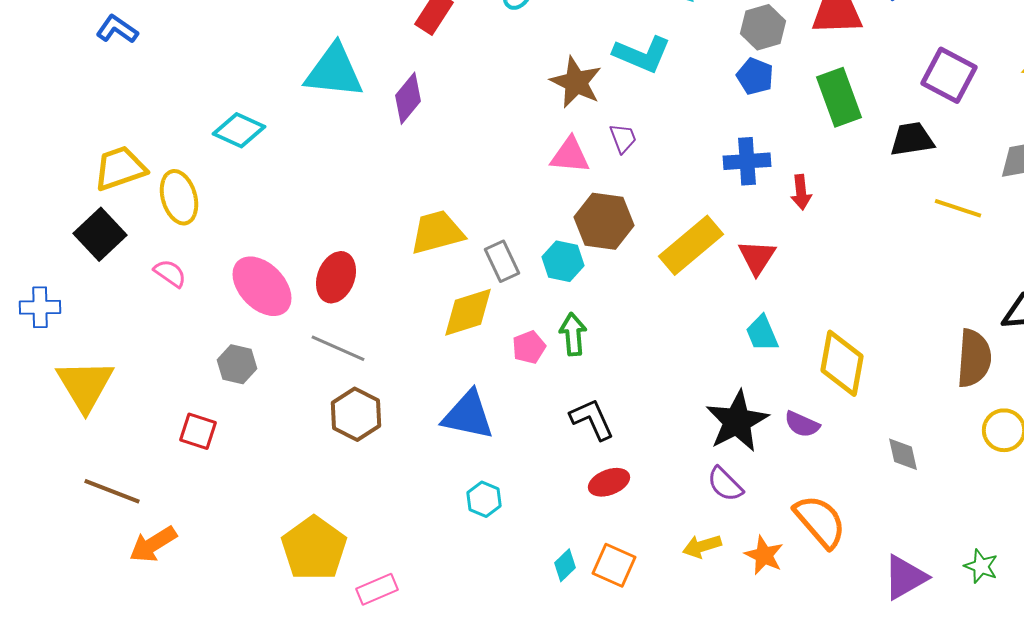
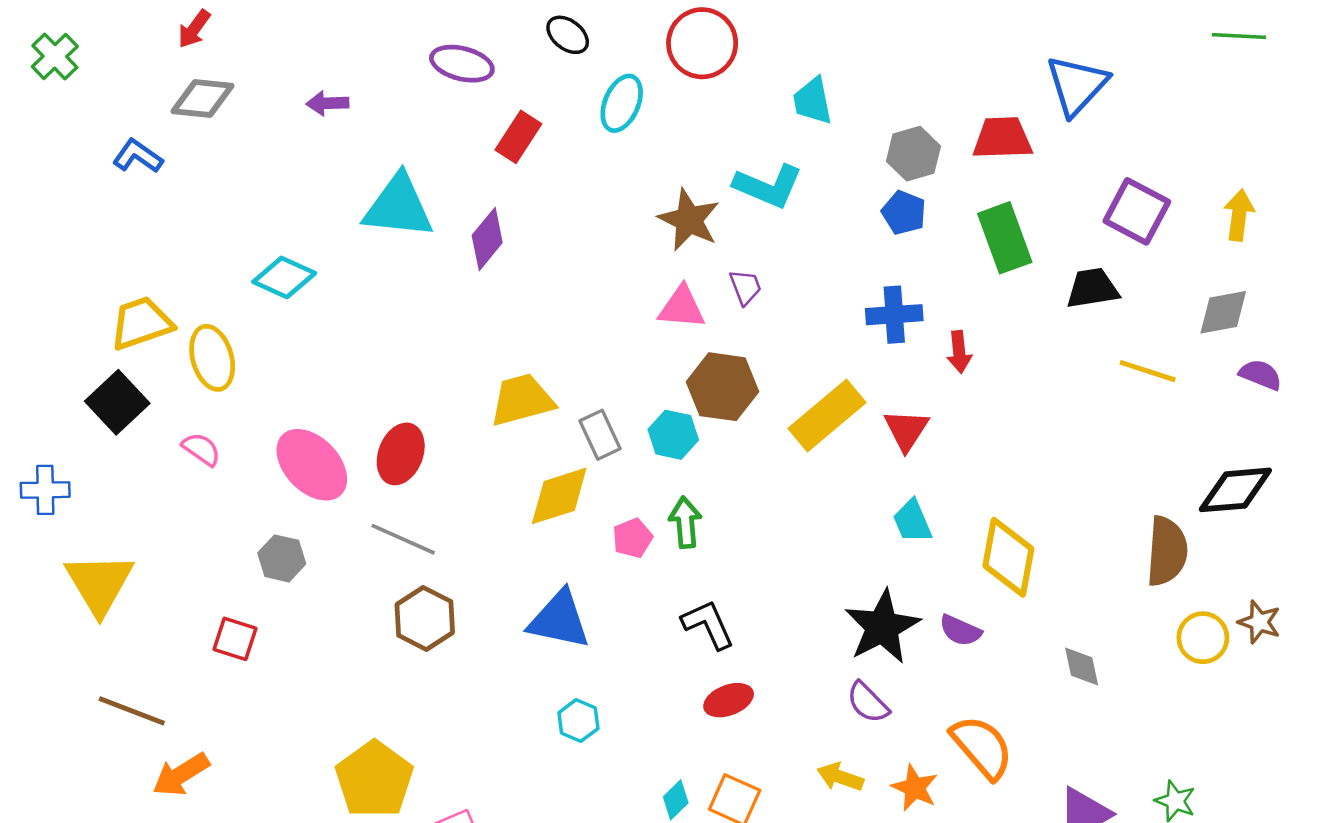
yellow arrow: (702, 546) -> (840, 777), turned 36

